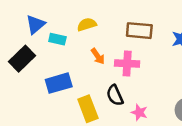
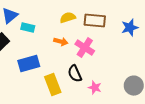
yellow semicircle: (87, 24) -> (68, 18), moved
orange arrow: (98, 56) -> (61, 42), turned -40
pink cross: (127, 64) -> (85, 48), turned 30

